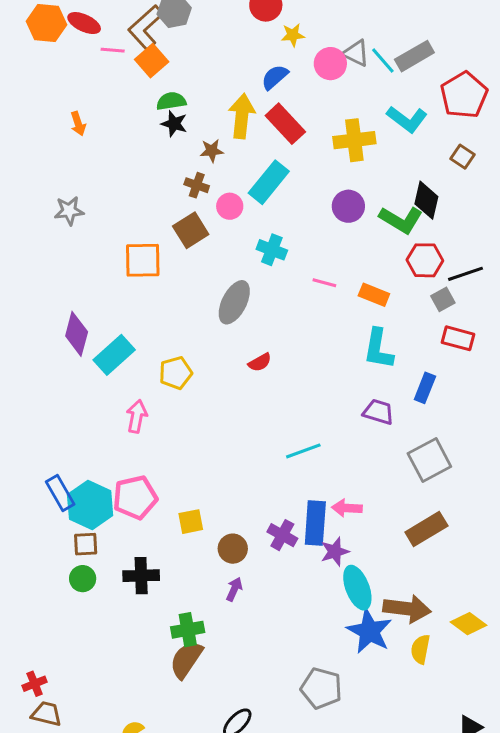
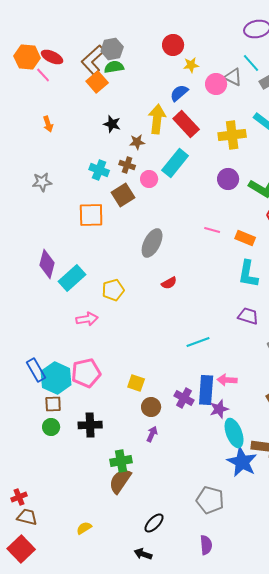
pink line: (113, 50) -> (43, 75), moved, turned 42
cyan line: (383, 61) -> (251, 63), moved
green semicircle: (171, 101) -> (114, 67), moved
cyan cross: (272, 250) -> (99, 170), moved
pink arrow: (137, 416) -> (87, 319), turned 70
yellow square: (191, 522) -> (136, 383), moved, turned 30

